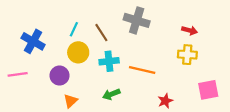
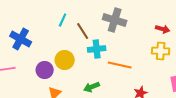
cyan line: (74, 29) -> (63, 20), moved
yellow circle: (78, 52) -> (65, 60), moved
cyan cross: (109, 61) -> (97, 49), moved

